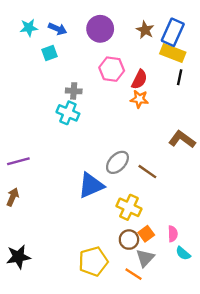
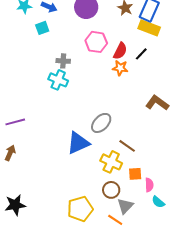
black line: (180, 77) -> (141, 54), moved, turned 32
brown line: (147, 172) -> (127, 146), moved
orange square: (146, 234) -> (135, 174), moved, turned 32

